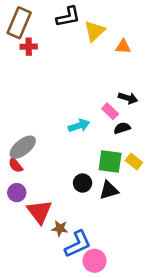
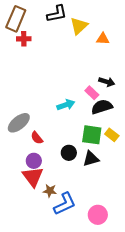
black semicircle: (122, 128) -> (102, 107), size x1.5
red semicircle: (16, 165) -> (37, 138), moved
purple circle: (17, 193) -> (34, 161), moved
pink circle: (94, 261) -> (98, 215), moved

